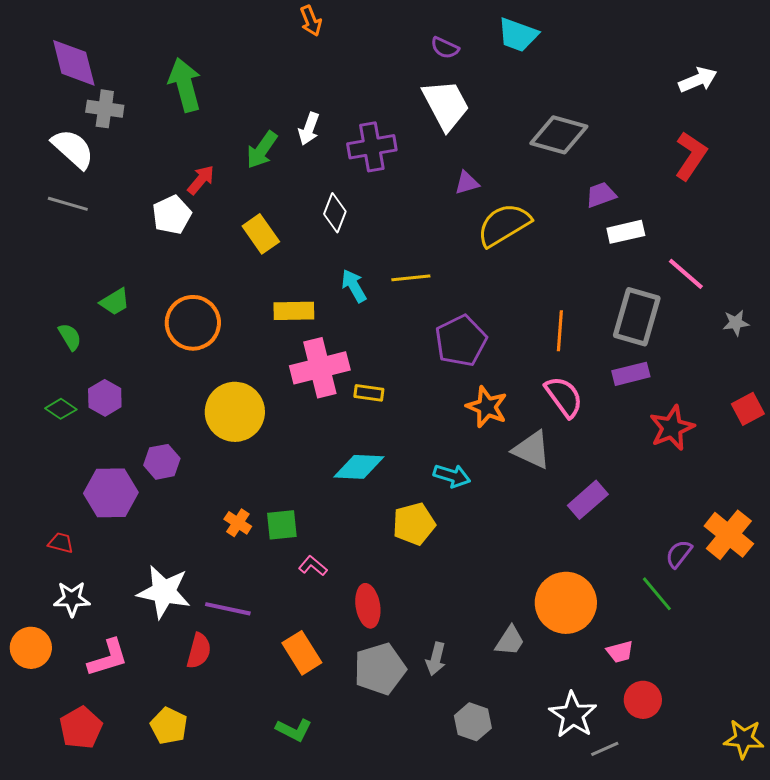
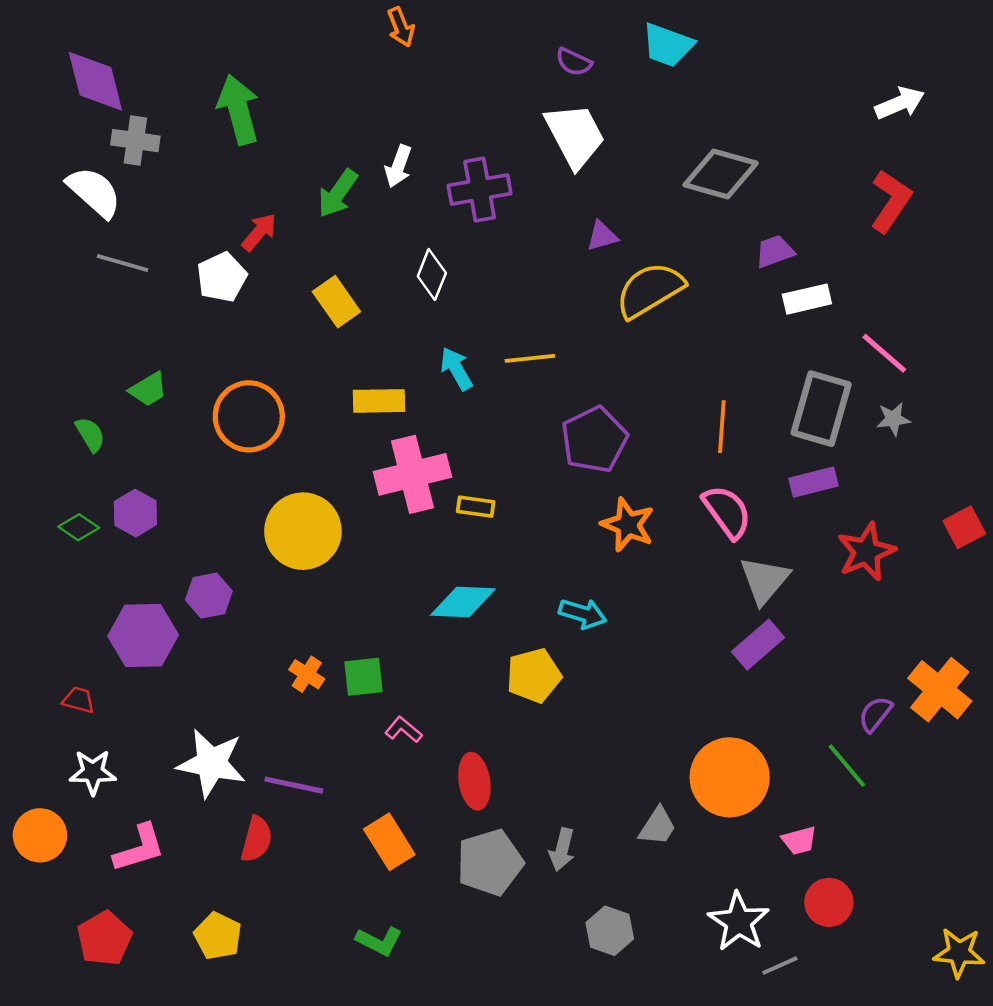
gray line: (68, 204) -> (122, 263), moved
gray star: (736, 323) -> (893, 419), moved
gray triangle: (532, 450) -> (764, 580), moved, turned 45

